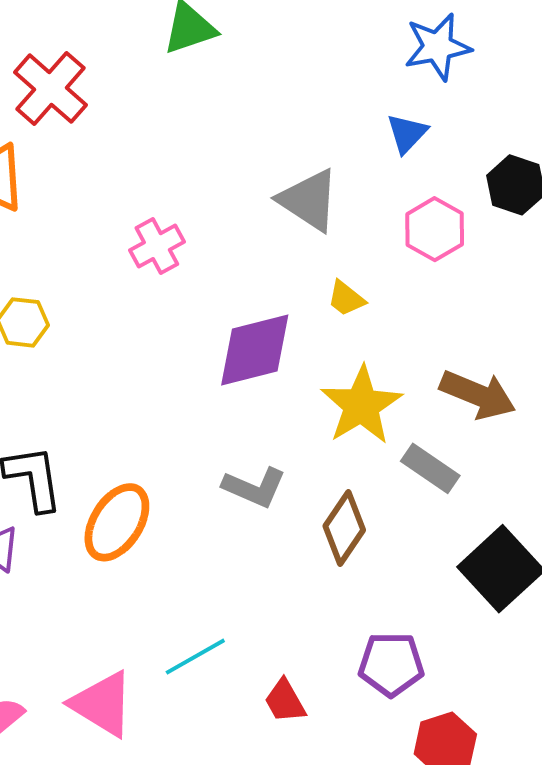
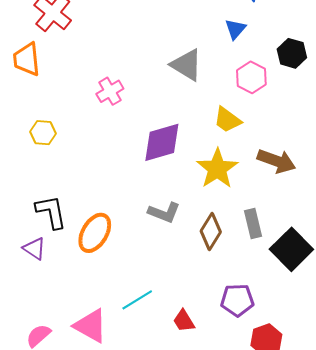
yellow trapezoid: (346, 298) -> (227, 120), moved, size x1.4
gray rectangle: (430, 468) -> (253, 223), moved, turned 44

